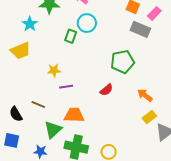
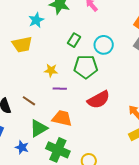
cyan circle: (87, 23) -> (104, 45), moved
green pentagon: (123, 62) -> (86, 67), moved
red semicircle: (106, 90) -> (99, 100), size x1.6

